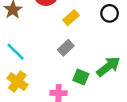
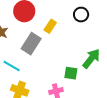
gray rectangle: (66, 48) -> (31, 44), moved, size x1.5

